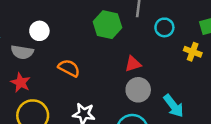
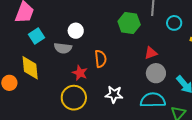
orange semicircle: (69, 68) -> (101, 59), turned 60
red star: (21, 83) -> (80, 73), moved

